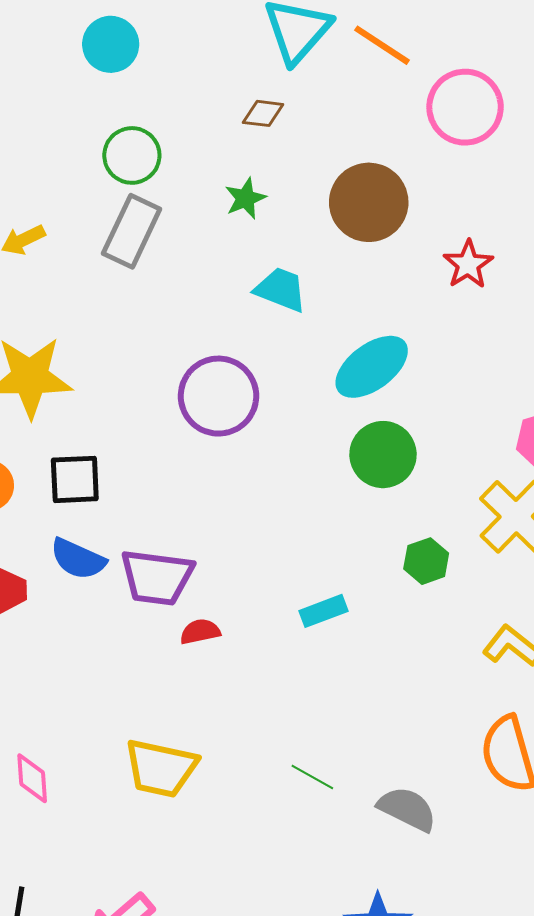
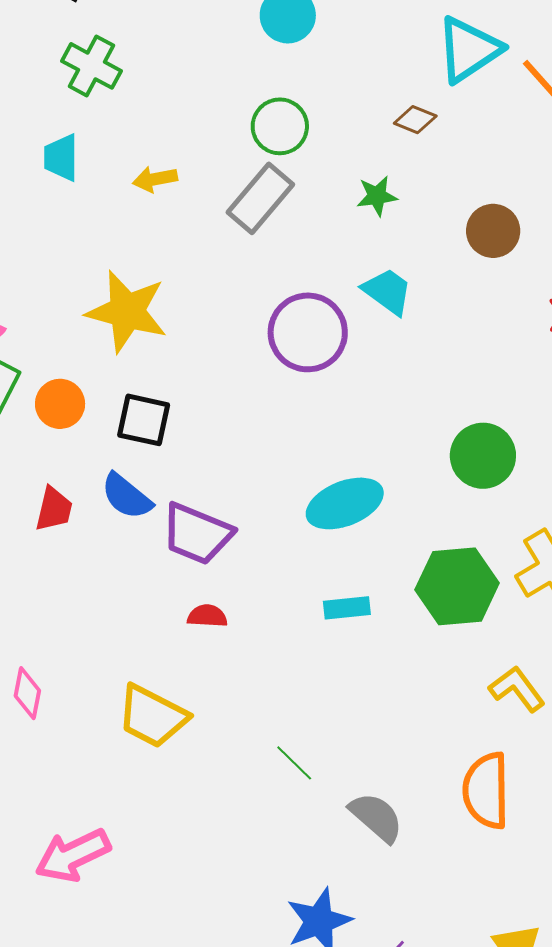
brown circle: (369, 202) -> (493, 231), size x0.7
cyan ellipse: (372, 367) -> (345, 503), moved
purple circle: (218, 396) -> (308, 332), moved
green circle: (383, 455) -> (483, 456), moved
green hexagon: (426, 561) -> (457, 586), size x1.8
red semicircle: (200, 632) -> (207, 616), moved

